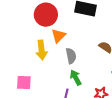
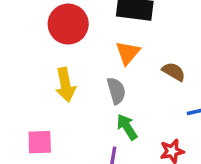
orange triangle: (58, 36) -> (128, 53), moved

